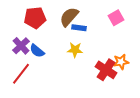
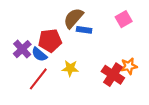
red pentagon: (35, 18) -> (50, 41), moved
yellow star: (75, 50) -> (70, 68), moved
red line: (21, 74) -> (38, 79), moved

